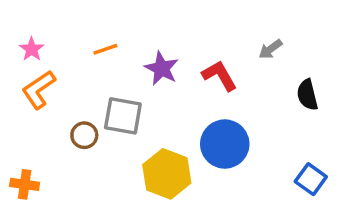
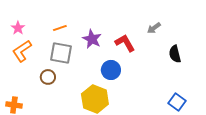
gray square: (123, 116) -> (61, 53), moved
blue circle: (225, 144) -> (111, 70), moved, size x0.7

